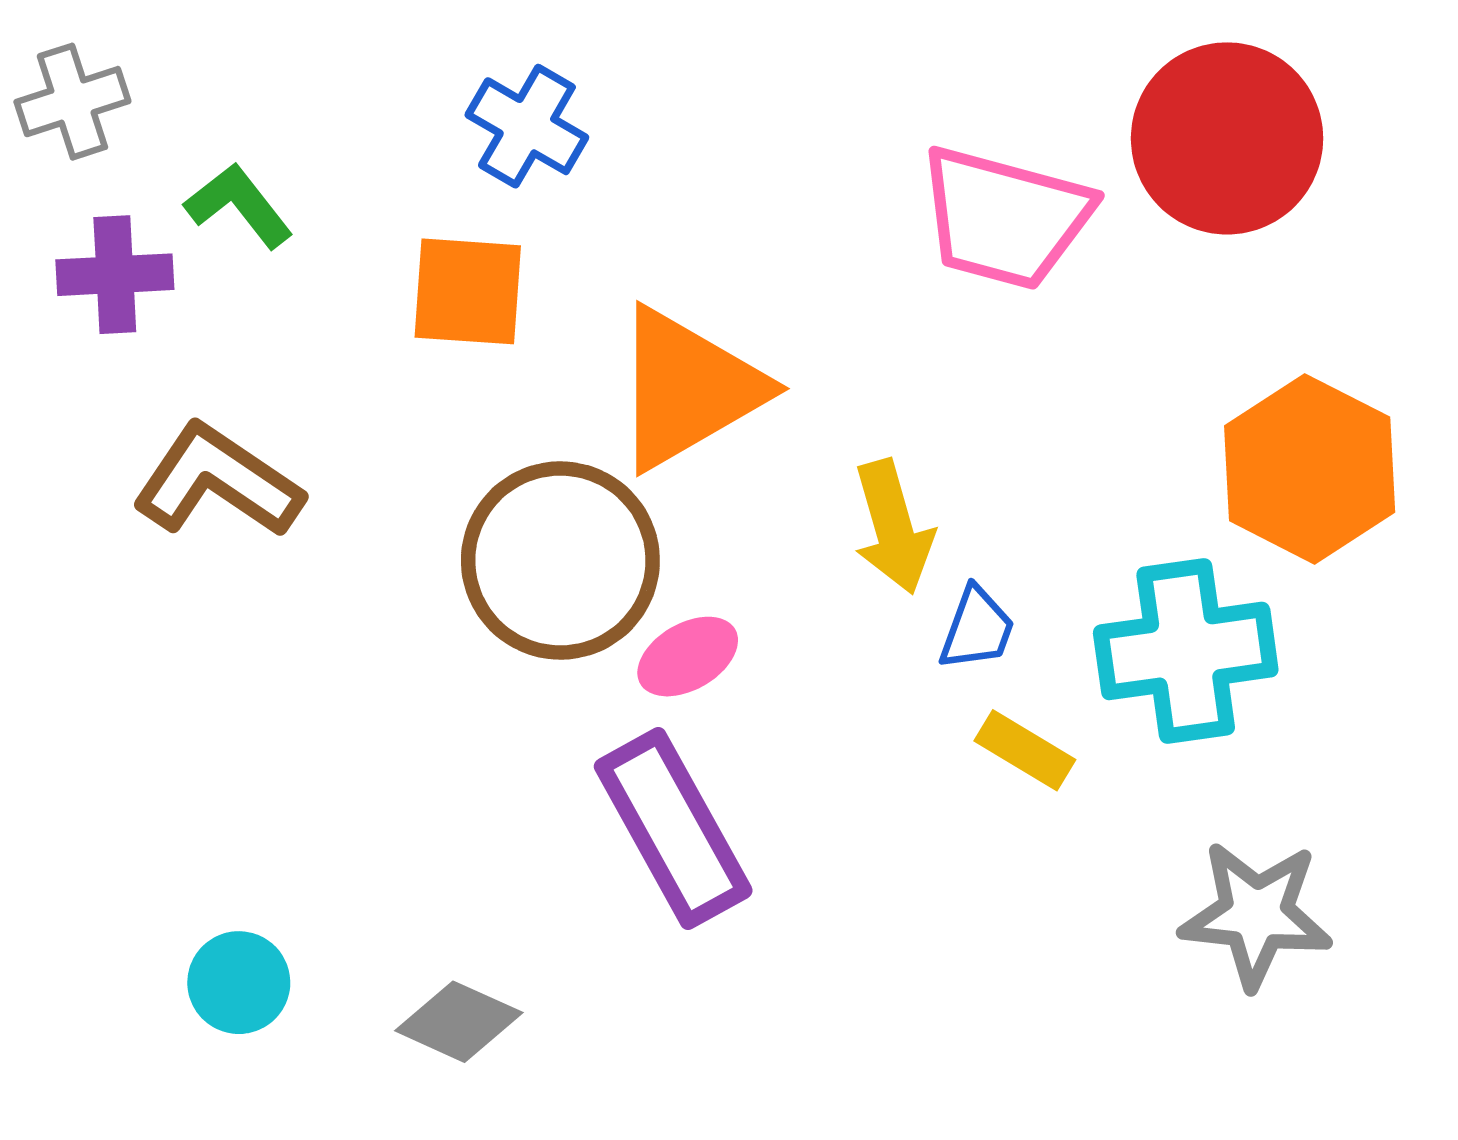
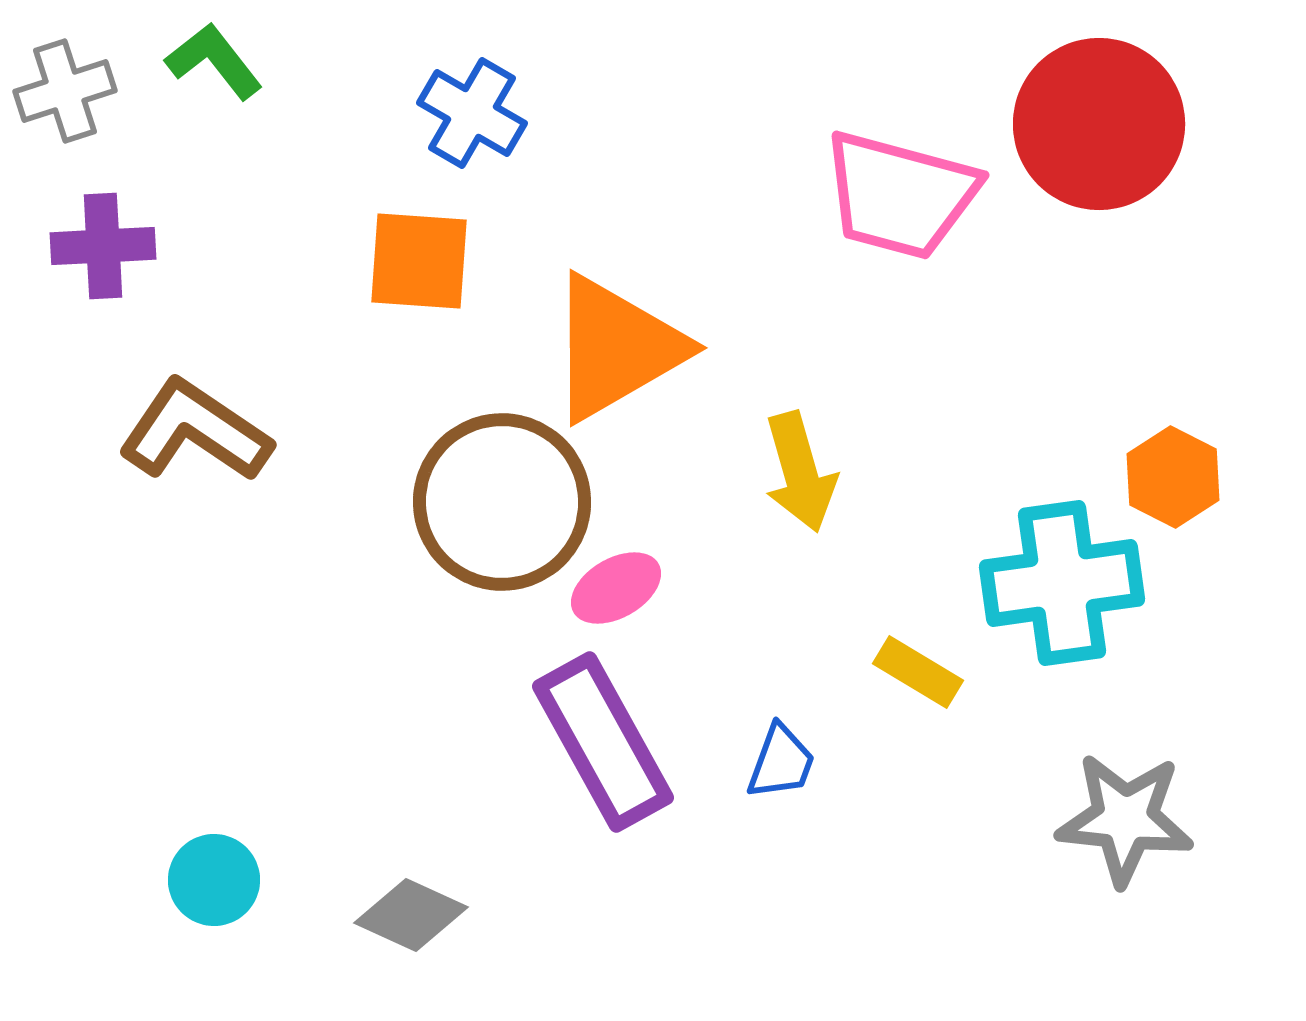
green L-shape: (239, 205) -> (214, 61), moved
orange hexagon: (1310, 469) -> (1173, 477), moved, size x0.6
blue trapezoid: (977, 629) -> (781, 762), moved

